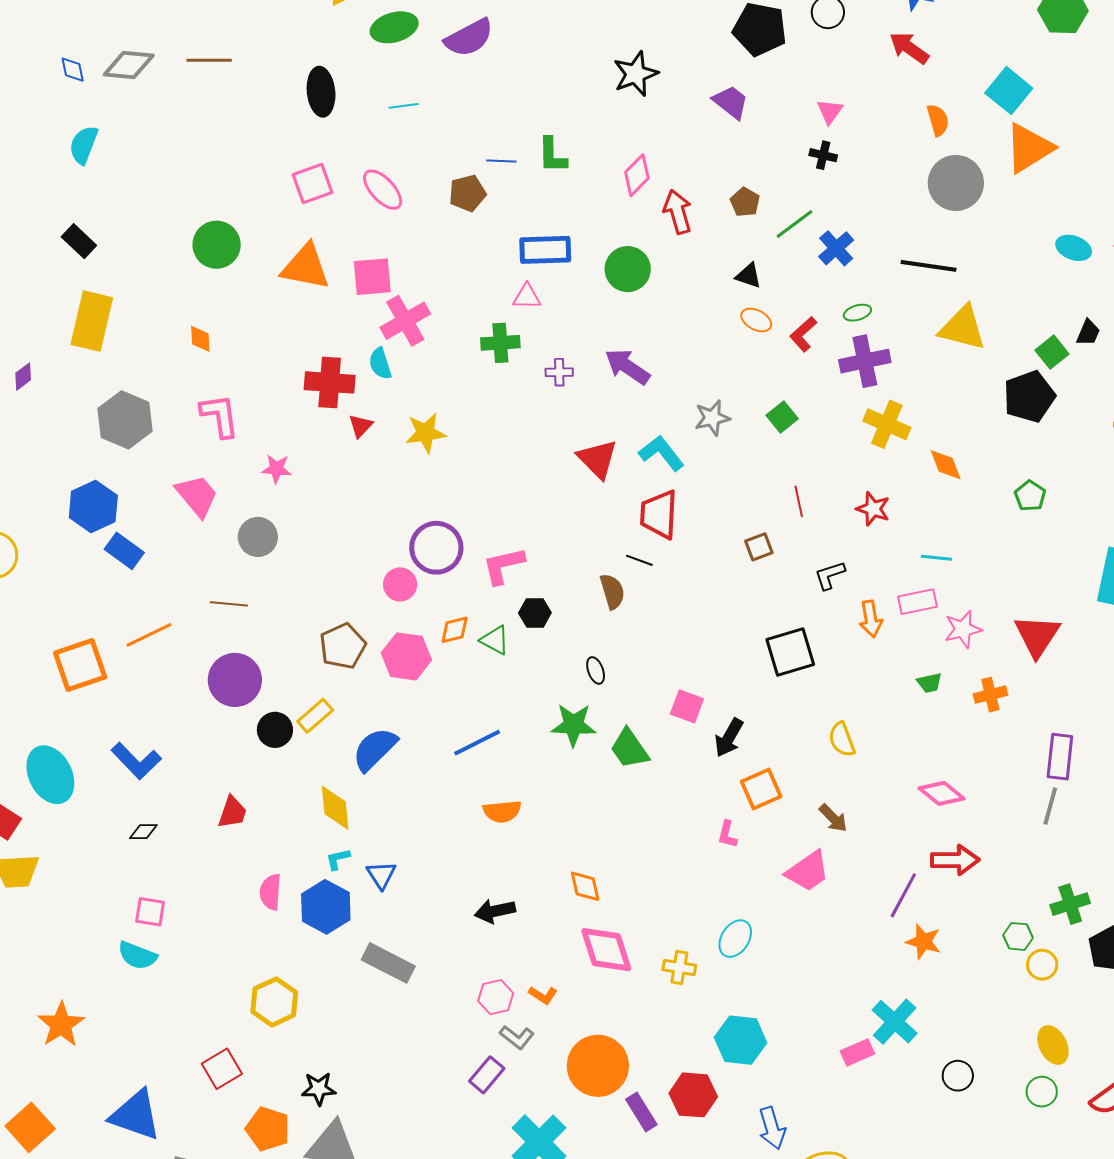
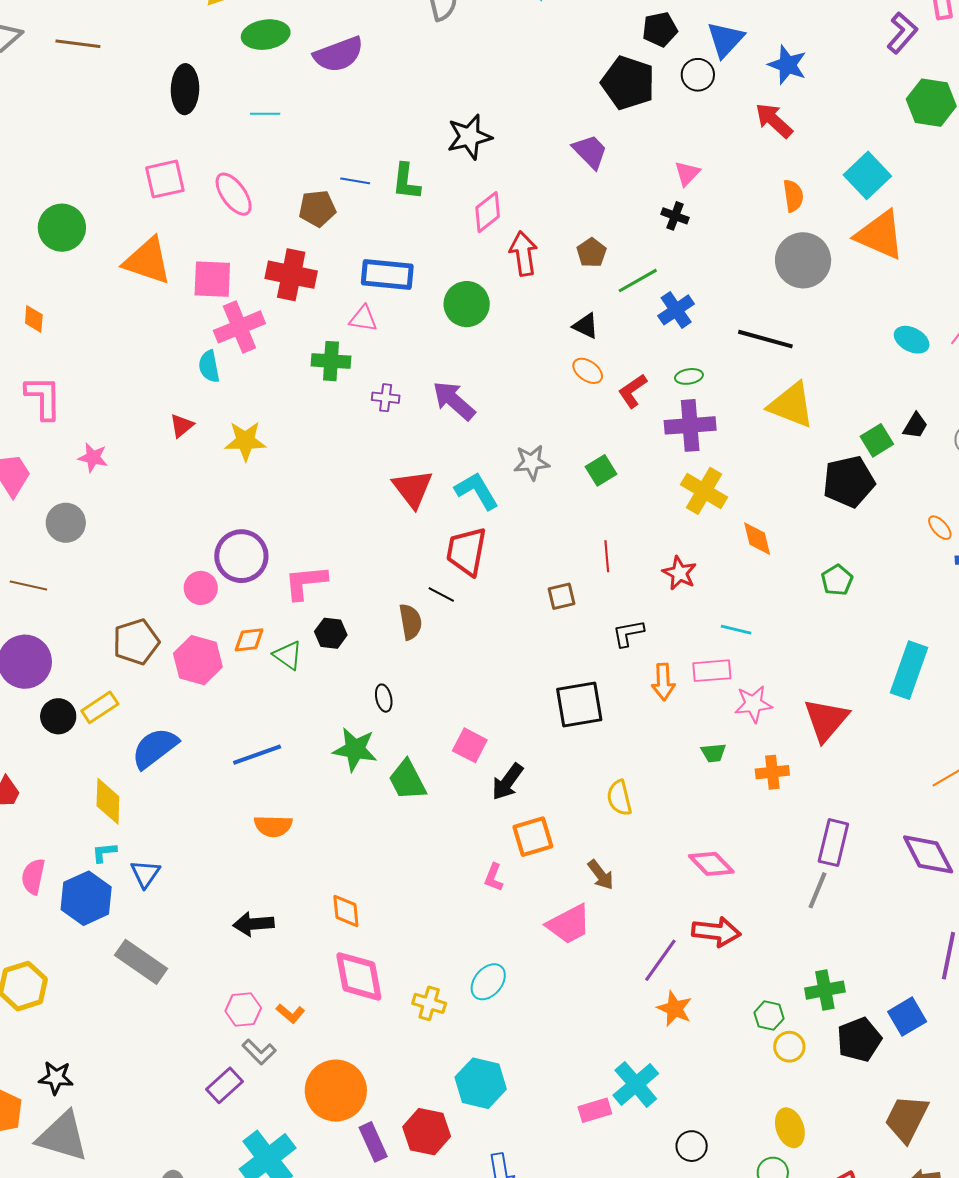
black star: (636, 74) -> (469, 137), moved
orange triangle: (1029, 148) -> (880, 235), turned 48
red cross: (330, 382) -> (291, 275), moved

